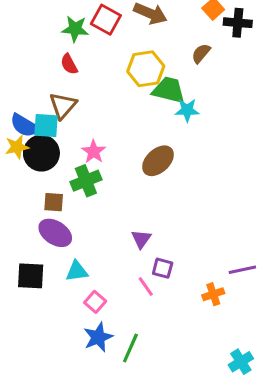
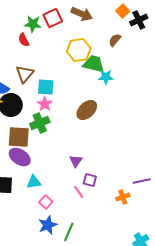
red square: (106, 20) -> (53, 18), turned 36
black cross: (238, 23) -> (139, 20), turned -30
red semicircle: (69, 64) -> (24, 40), moved
cyan square: (46, 125) -> (46, 87), moved
brown square: (54, 202) -> (19, 137), size x1.6

